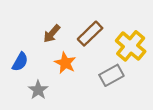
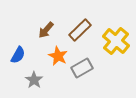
gray rectangle: (111, 75) -> (82, 68), moved

